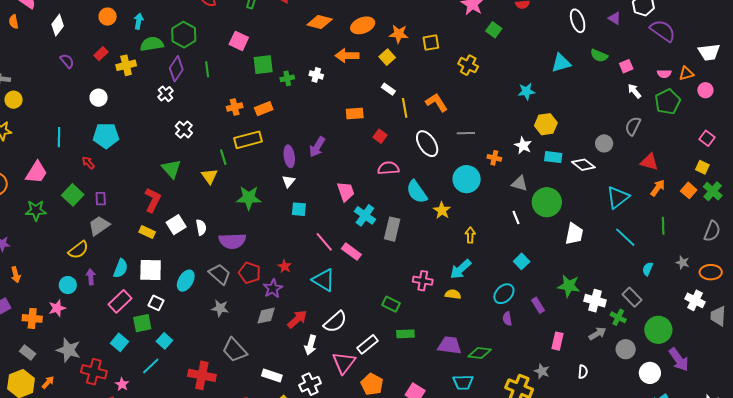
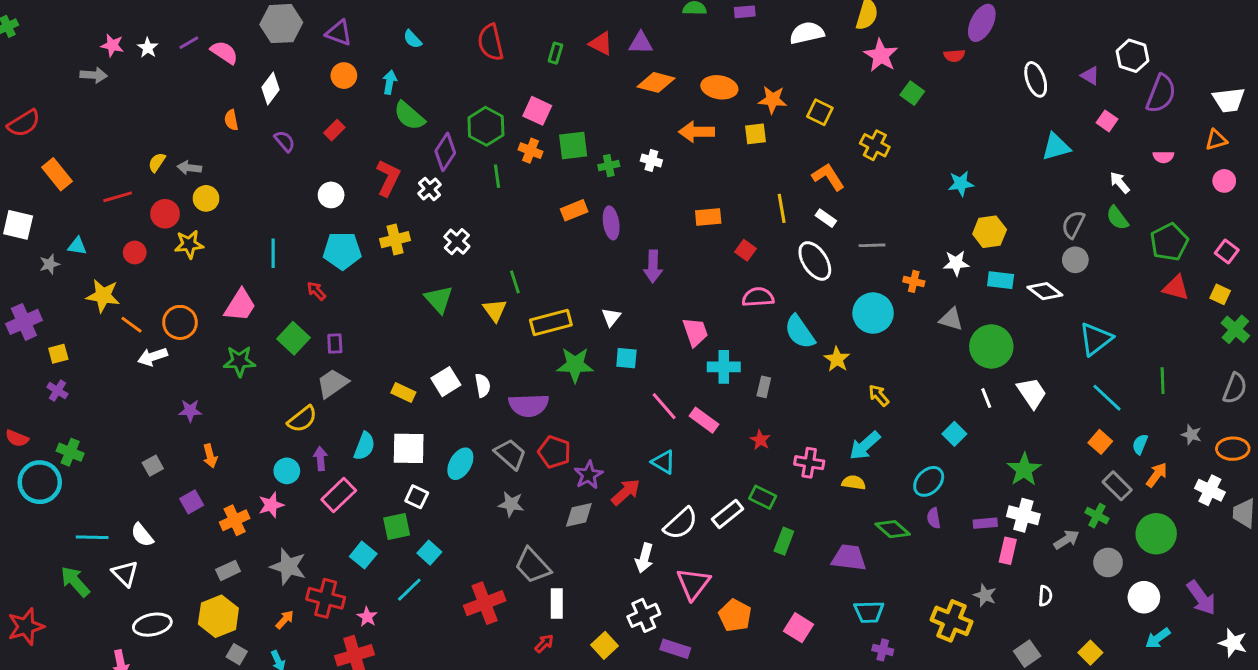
orange semicircle: (14, 22) -> (231, 120), moved
orange ellipse: (363, 25) -> (719, 87), turned 30
purple semicircle: (663, 31) -> (1161, 94), turned 76
green hexagon: (184, 35) -> (486, 126), moved
yellow square: (431, 43) -> (820, 112), turned 36
green semicircle: (152, 44) -> (409, 116), turned -130
white trapezoid: (709, 52) -> (1229, 100), moved
green semicircle: (599, 56) -> (1117, 218), moved, turned 30
yellow square: (387, 57) -> (755, 134), turned 35
cyan triangle: (561, 63) -> (1056, 147), moved
yellow cross: (126, 65) -> (395, 240), moved
pink square: (626, 66) -> (1107, 121), moved, turned -32
green line: (207, 69) -> (497, 176), moved
orange triangle: (686, 73) -> (1216, 140), moved
white rectangle: (388, 89) -> (826, 218), moved
green pentagon: (668, 102) -> (1169, 242), moved
orange L-shape: (437, 103) -> (828, 177), moved
orange cross: (235, 107) -> (531, 151), moved, turned 35
gray semicircle: (633, 126) -> (1073, 225), moved
yellow rectangle: (248, 140) -> (551, 322), moved
white star: (523, 145) -> (956, 263), turned -30
purple arrow: (317, 147) -> (653, 266), turned -30
purple ellipse: (289, 156) -> (611, 223), moved
red triangle: (649, 162) -> (1176, 288), moved
orange arrow: (658, 188) -> (1157, 475), moved
orange square: (689, 190) -> (1100, 442), moved
green star: (249, 198) -> (575, 365), moved
red L-shape: (153, 200) -> (388, 178), moved
cyan cross: (365, 215) -> (724, 367), turned -35
white line: (516, 218) -> (986, 398), moved
gray rectangle: (392, 229) -> (764, 387), size x0.6
white trapezoid: (574, 234) -> (1032, 393), turned -45
yellow arrow: (470, 235) -> (879, 395), turned -42
red star: (285, 266) -> (760, 440), moved
cyan triangle: (324, 280) -> (663, 462), size x0.7
green star: (569, 286) -> (1024, 470), turned 30
pink rectangle: (120, 301) -> (339, 495), moved
white cross: (595, 301) -> (1023, 515), moved
purple rectangle: (538, 305) -> (985, 523), moved, turned -63
orange cross: (32, 318) -> (235, 520), turned -30
red arrow: (297, 319) -> (626, 492), moved
green rectangle: (405, 334) -> (784, 541), turned -66
white rectangle: (368, 344) -> (728, 514), moved
gray rectangle: (28, 353) -> (228, 570), turned -63
green diamond: (480, 353) -> (893, 529), moved, turned 35
purple arrow: (679, 360) -> (1201, 598), moved
red cross: (202, 375) -> (485, 603), turned -32
white rectangle: (272, 376) -> (557, 604), moved, turned 72
orange arrow: (48, 382) -> (285, 620), moved

